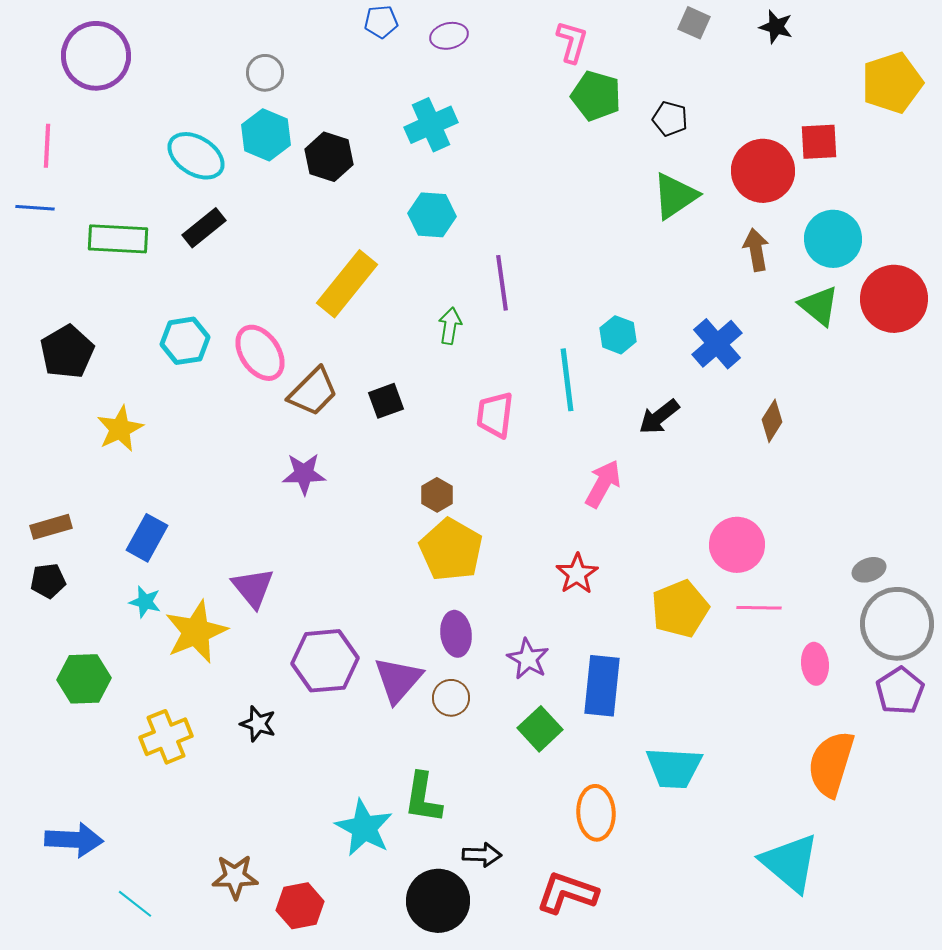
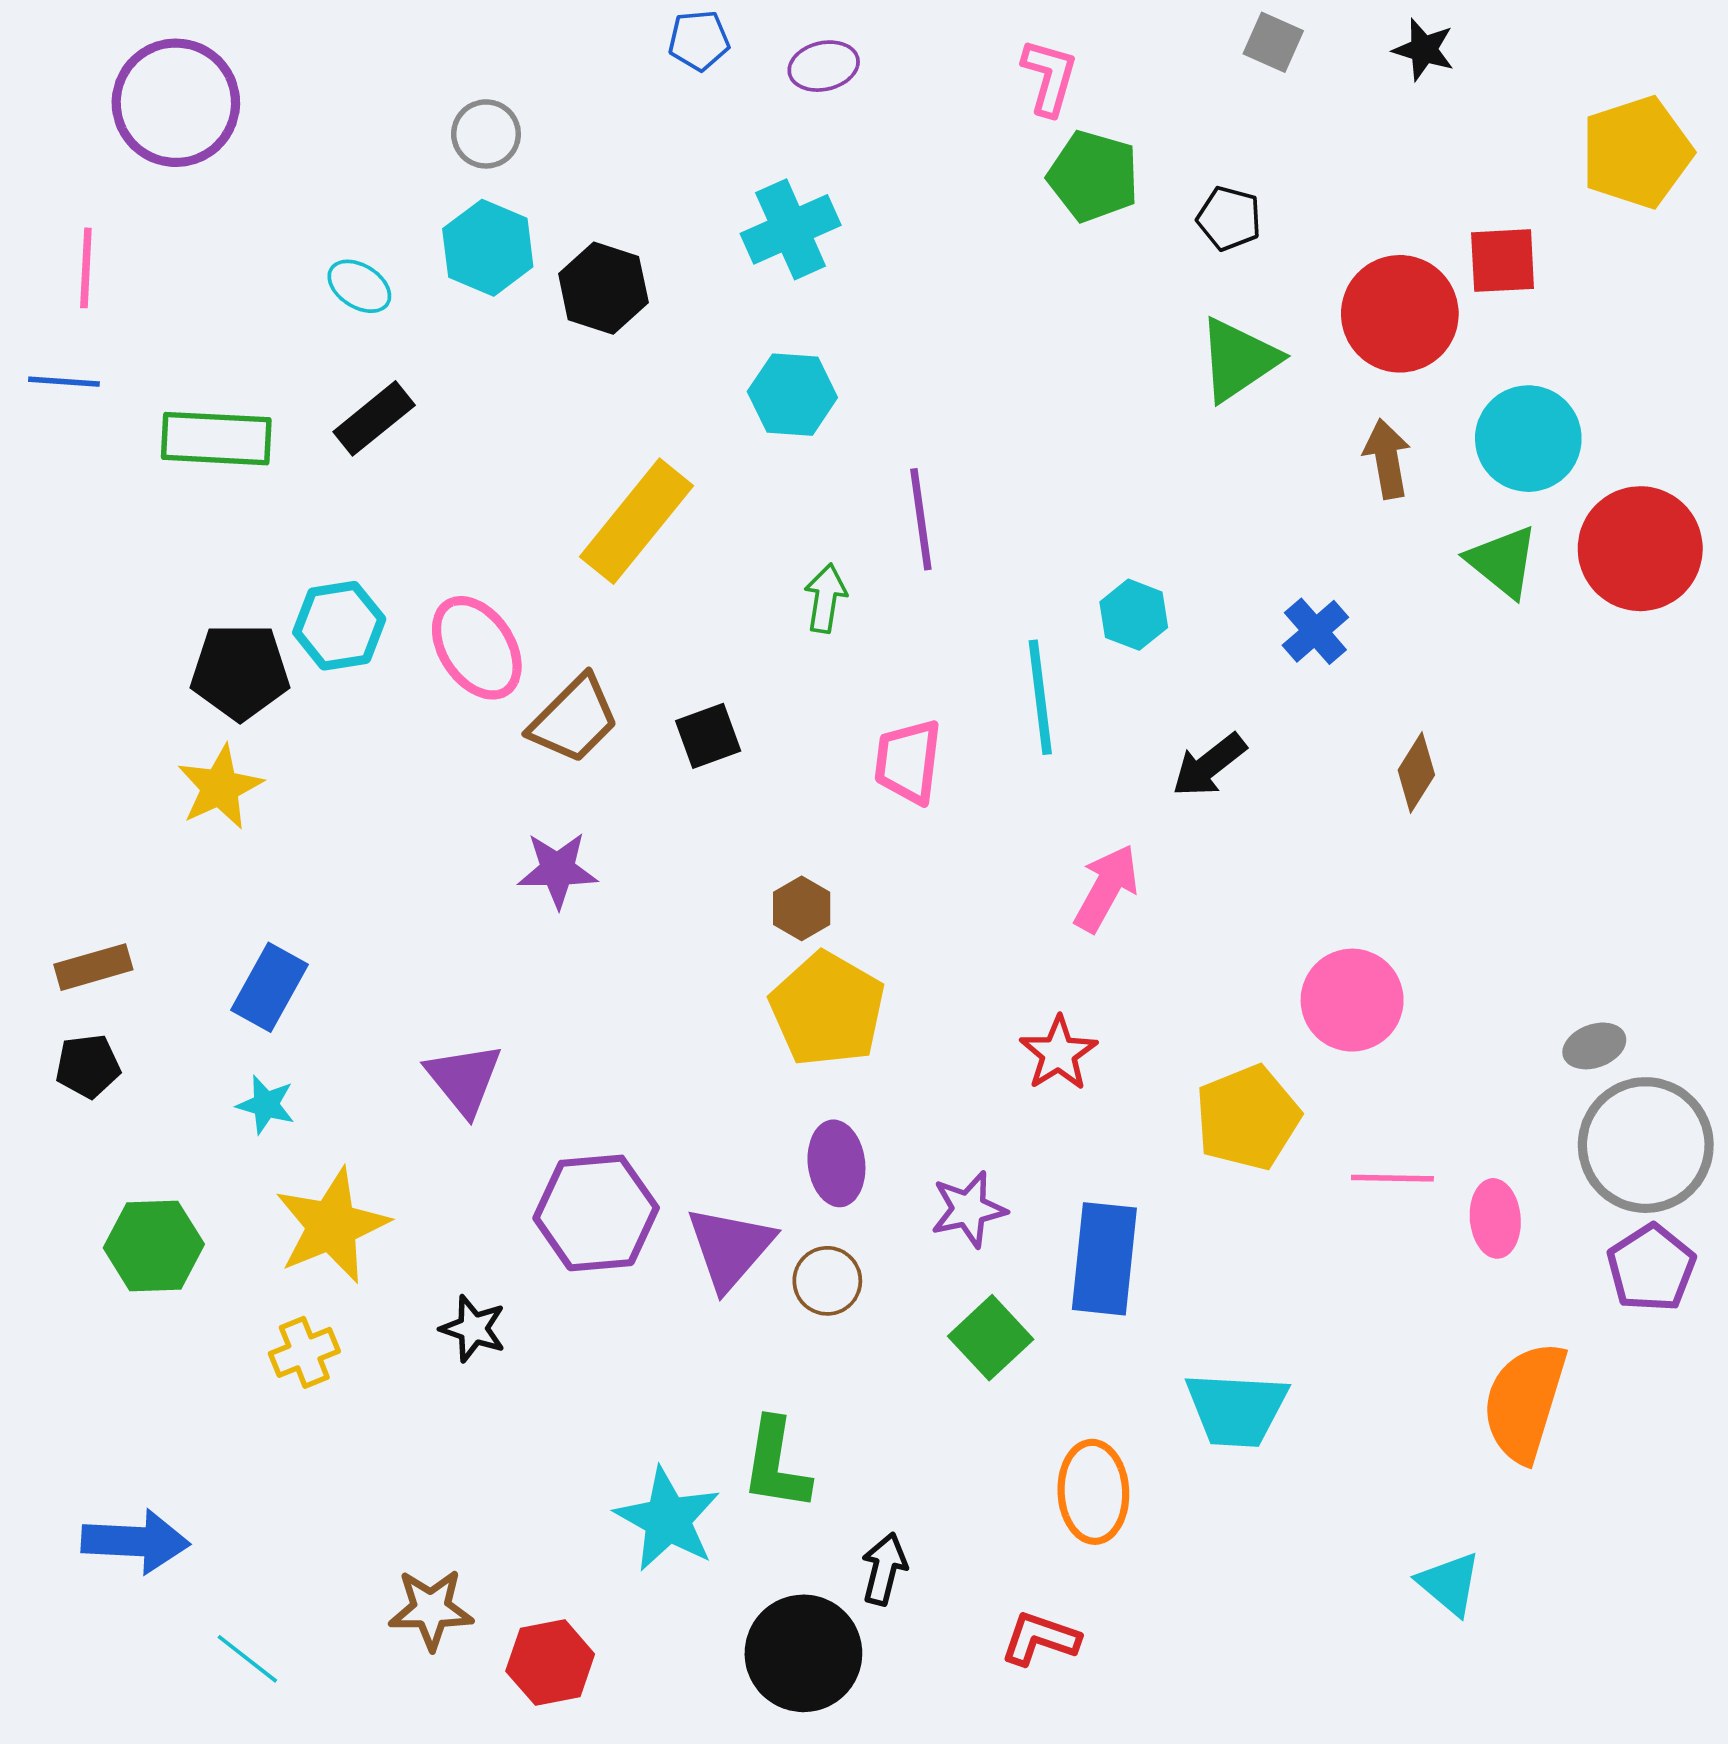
cyan ellipse: (196, 156) -> (359, 286), size x0.6
blue cross: (717, 344) -> (1315, 631), size x0.7
black pentagon: (67, 352) -> (240, 672), moved, turned 30
pink line: (759, 608) -> (1392, 1178), moved
yellow star: (196, 632) -> (332, 1226), moved
purple star: (528, 659) -> (969, 1209), turned 30
yellow cross: (166, 737) -> (304, 1352), size x0.7
black arrow: (482, 855) -> (884, 1569), turned -78
cyan triangle: (790, 863) -> (1449, 1584), size x0.6
red L-shape: (567, 893) -> (1040, 1639), size x0.7

